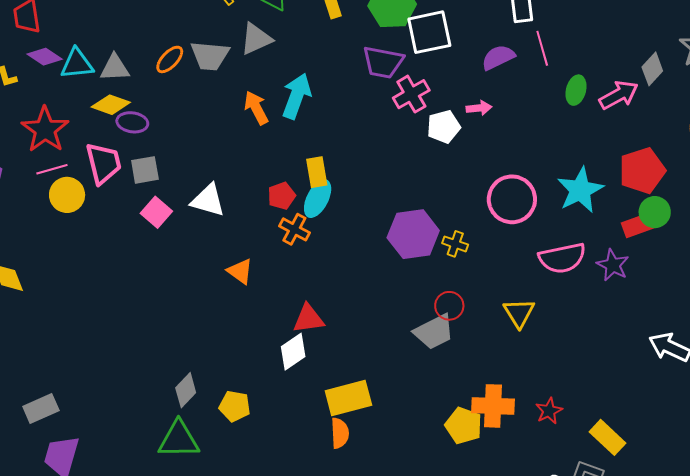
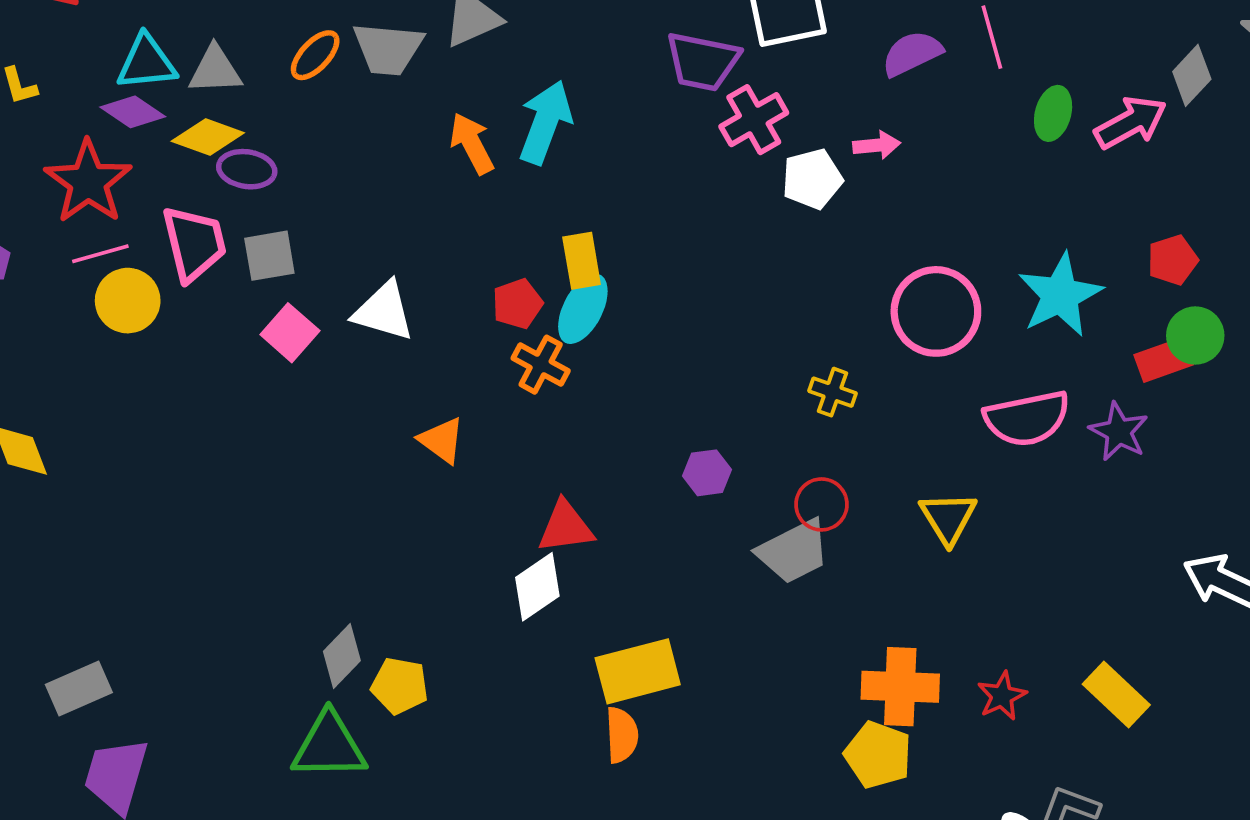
purple diamond: (45, 57) -> (133, 112), moved
red pentagon: (642, 171) -> (1173, 260), size x0.6
purple hexagon: (413, 234) -> (707, 473), moved, size x0.5
yellow pentagon: (235, 406) -> (400, 686), moved
yellow pentagon: (464, 426) -> (878, 755), moved
yellow rectangle: (607, 437) -> (1116, 694), moved

